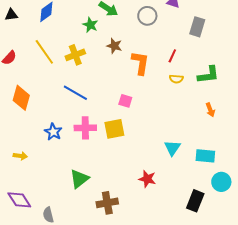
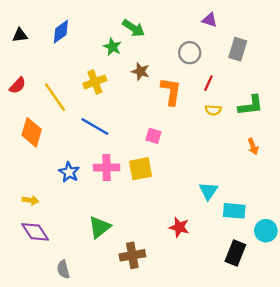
gray circle: (147, 16) -> (190, 53), moved
yellow line: (44, 52) -> (55, 97), moved
cyan rectangle: (205, 156) -> (234, 211), moved
purple diamond: (19, 200) -> (35, 232), moved

